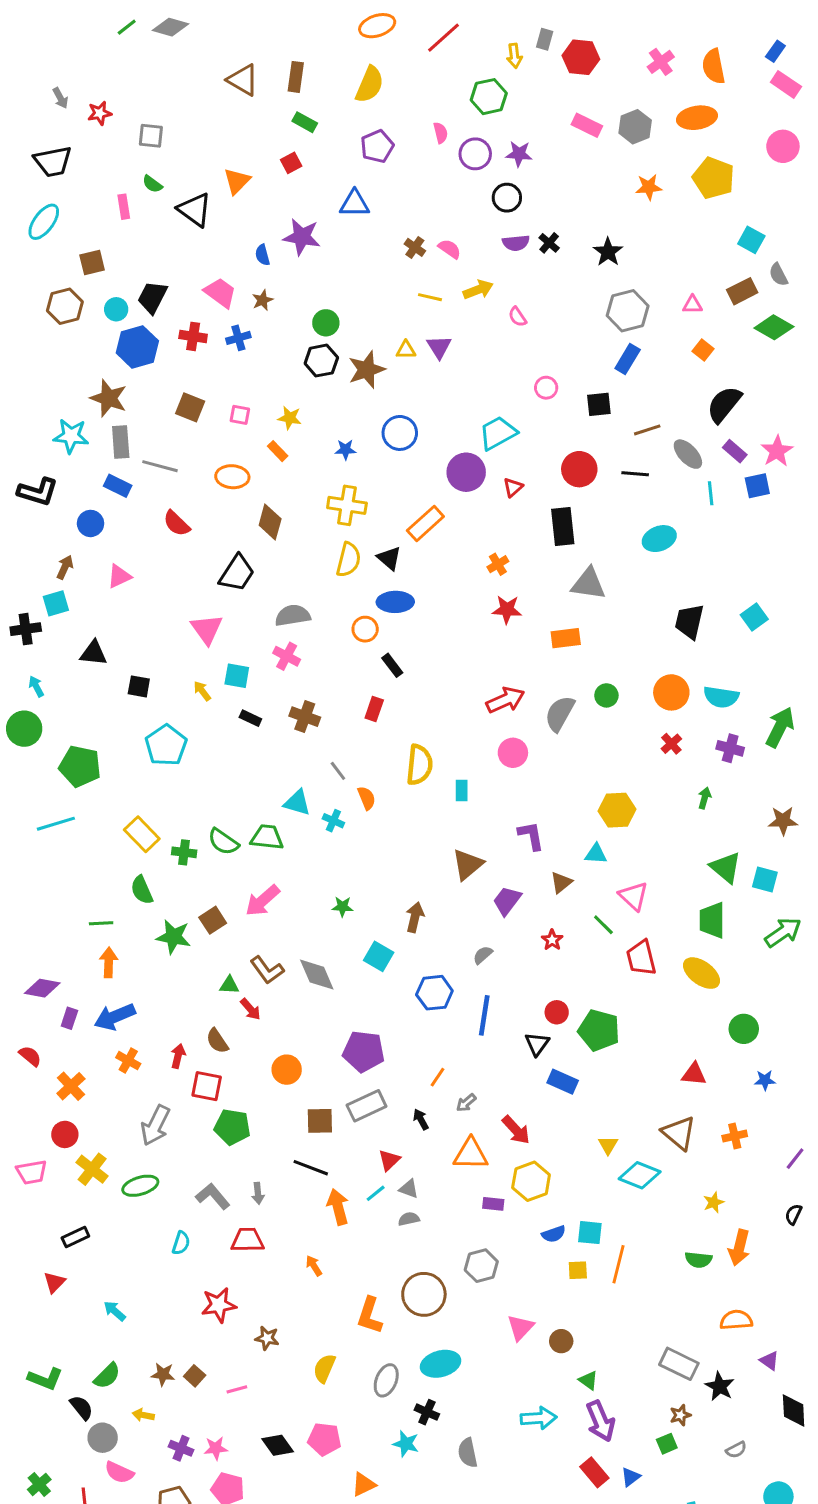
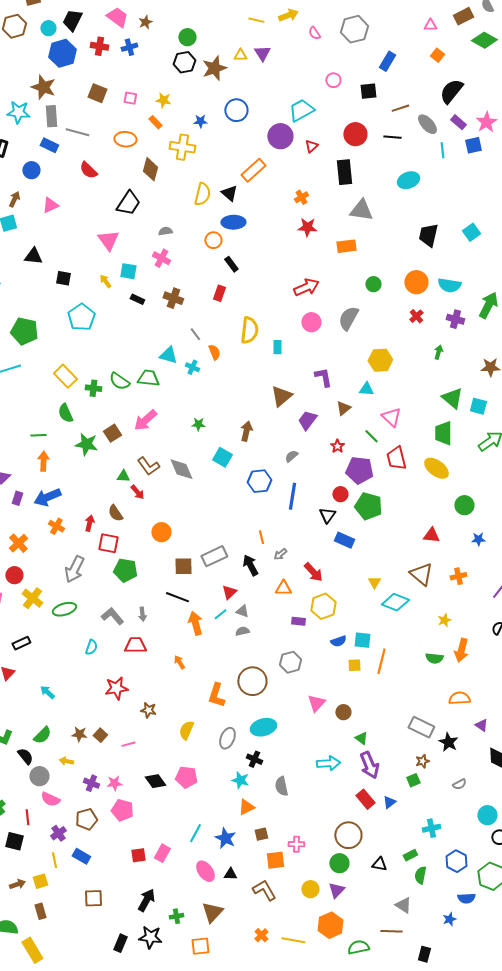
gray hexagon: (628, 311) -> (354, 29), moved
yellow cross: (347, 505) -> (182, 147), moved
gray semicircle: (293, 616) -> (165, 231), size x0.6
gray semicircle: (560, 714) -> (348, 318), moved
purple pentagon: (364, 1051) -> (359, 470), moved
orange line: (437, 1077) -> (261, 537), turned -48
black arrow: (421, 1119) -> (250, 565), size x1.5
orange triangle: (471, 1154) -> (283, 588), size x0.7
orange triangle: (364, 1484) -> (246, 807), moved

